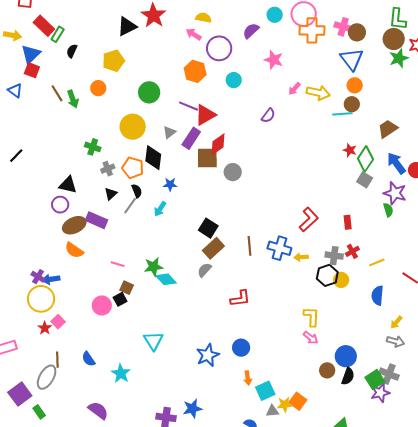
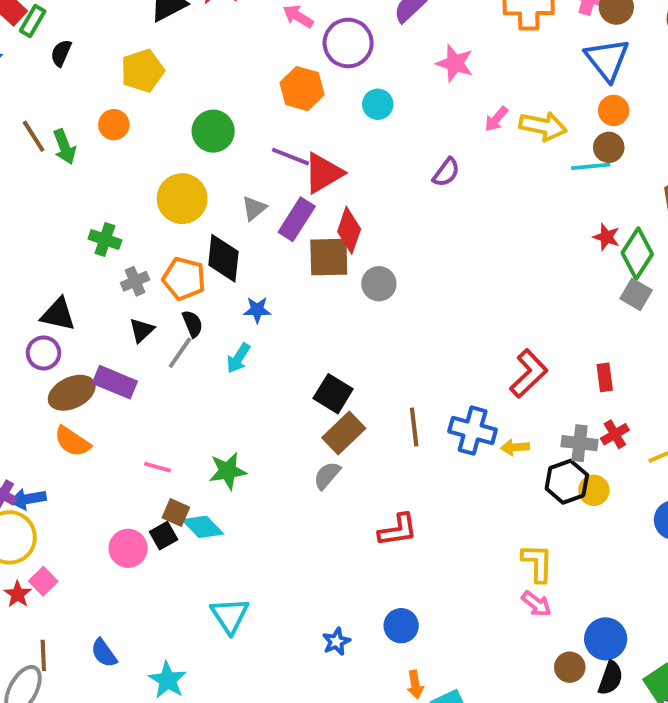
red diamond: (218, 144) -> (349, 230), turned -35
cyan diamond: (166, 279) -> (203, 527), moved
blue star: (208, 355) -> (336, 642), size x0.6

